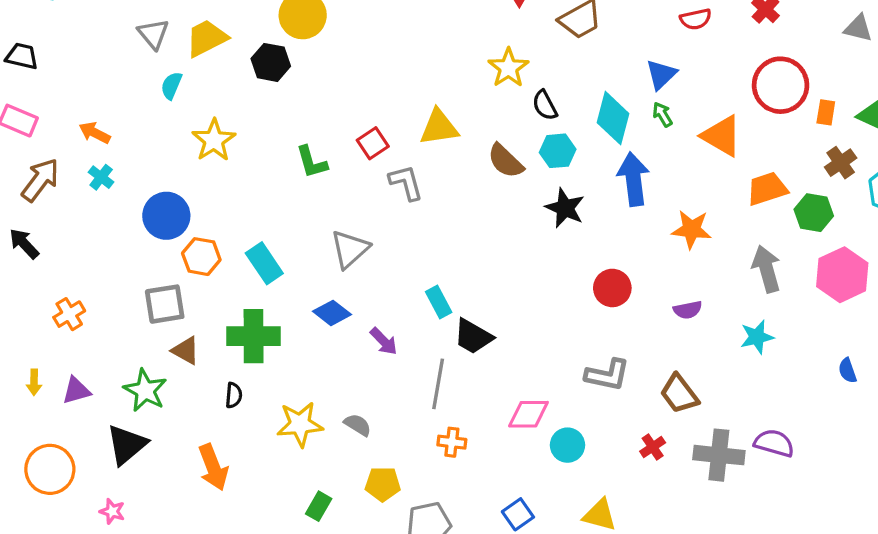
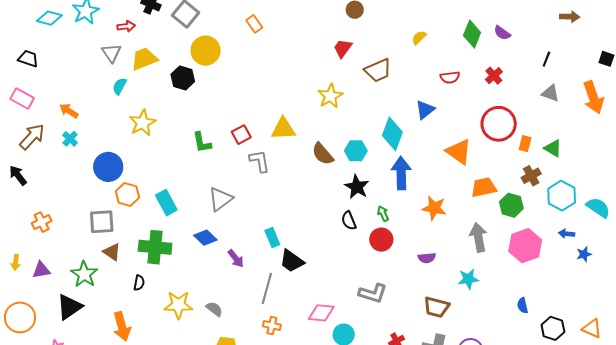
black semicircle: (545, 105) -> (349, 221), moved
green arrow: (662, 114) -> (383, 214), moved
brown trapezoid: (679, 394) -> (436, 307), moved, turned -44

